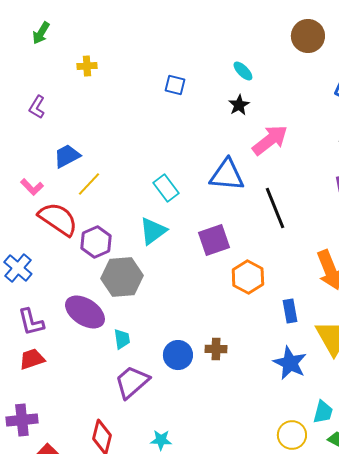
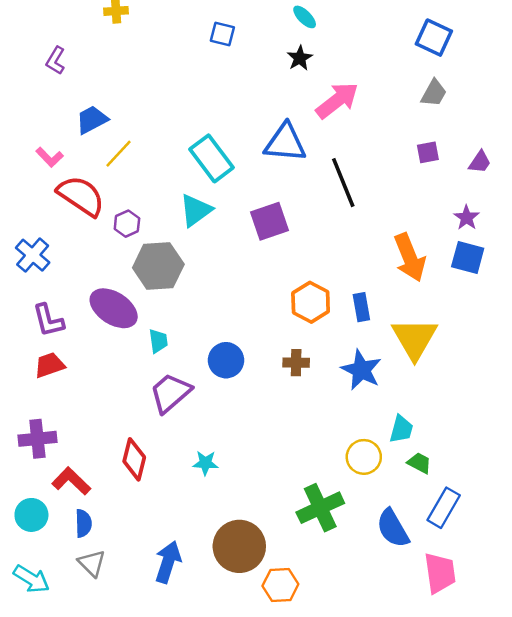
cyan rectangle: (166, 188) -> (211, 158), size x1.4
purple hexagon: (96, 242) -> (127, 224), size x0.7
orange hexagon: (248, 277) -> (311, 302), moved
brown cross: (216, 349) -> (296, 363), moved

